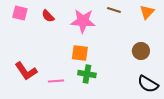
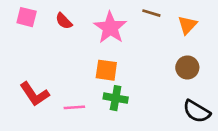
orange triangle: (147, 12) -> (187, 25), moved
pink star: (83, 21) -> (110, 28), turned 30

